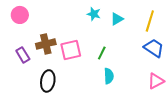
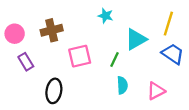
pink circle: (20, 15) -> (15, 34), moved
cyan triangle: (117, 19) -> (136, 39), moved, size x1.5
brown cross: (46, 44) -> (52, 30), moved
pink triangle: (156, 81) -> (156, 91), moved

